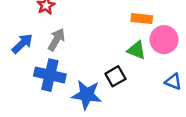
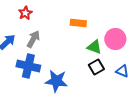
orange rectangle: (142, 19) -> (78, 23), moved
black square: (115, 76) -> (96, 67), moved

